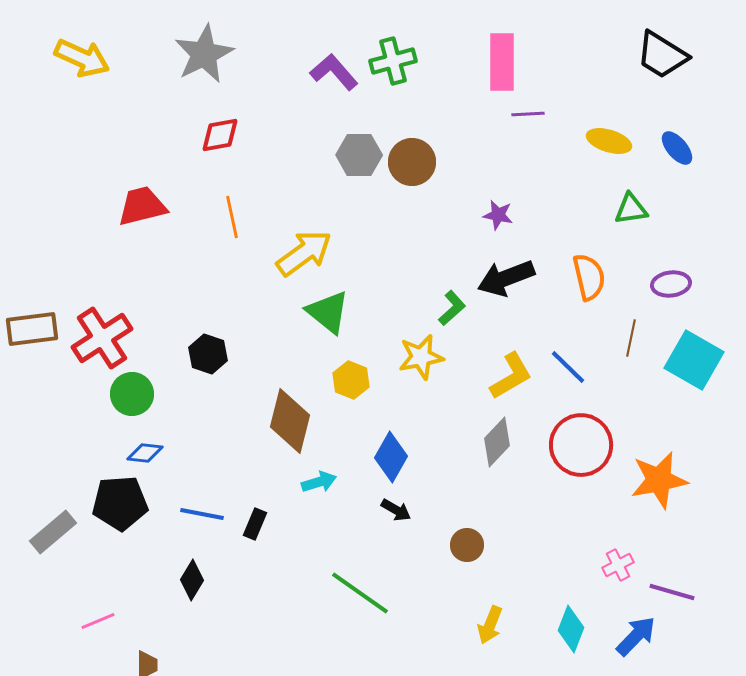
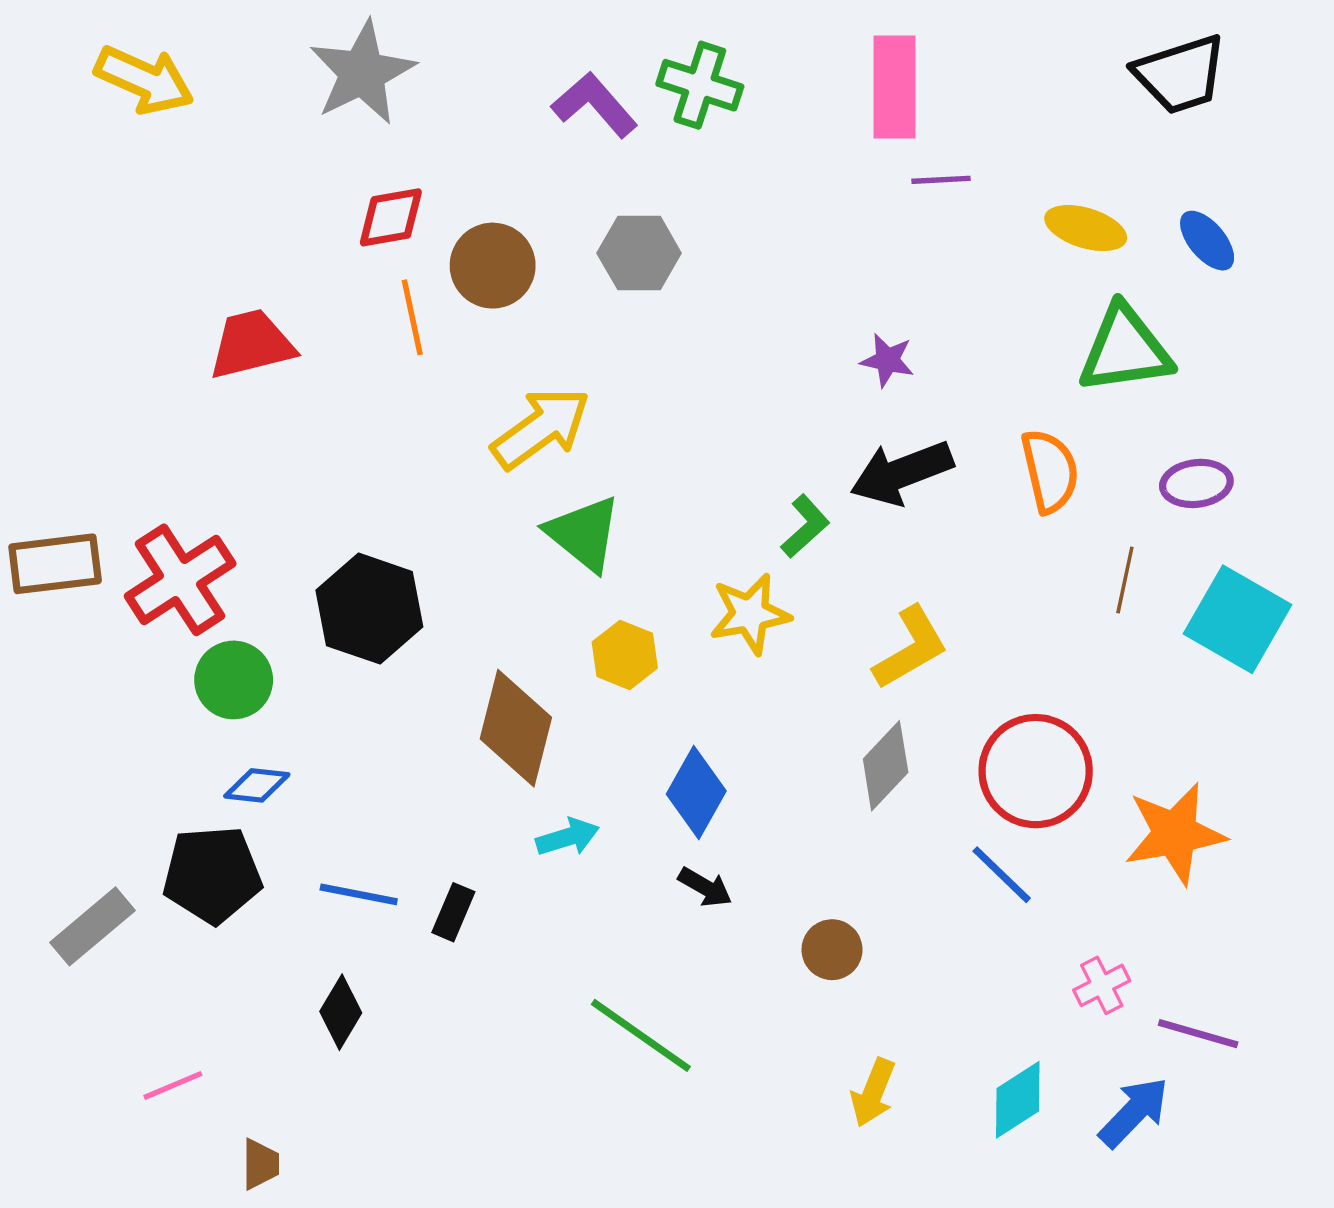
black trapezoid: (662, 55) -> (1180, 74), turned -50
green cross: (393, 61) -> (700, 85), turned 33
brown circle: (412, 162) -> (493, 266), moved
green triangle: (631, 209) -> (1125, 350), size x1.6
orange line: (232, 217) -> (412, 317), moved
black hexagon: (208, 354) -> (369, 609), size x1.5
blue line: (568, 367) -> (1002, 875), moved
cyan diamond: (571, 629) -> (1018, 1100), turned 36

